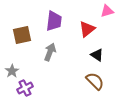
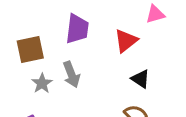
gray arrow: (50, 52) -> (71, 75), turned 138
gray star: (12, 71) -> (42, 83), moved

